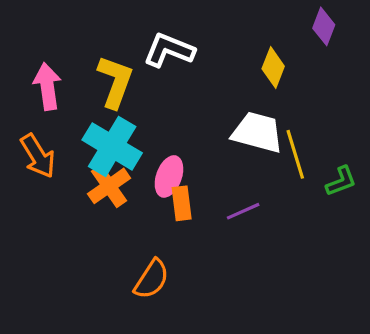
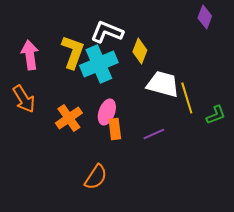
yellow diamond: (273, 68) -> (140, 51), moved
cyan cross: (112, 146) -> (99, 64), moved, turned 36

